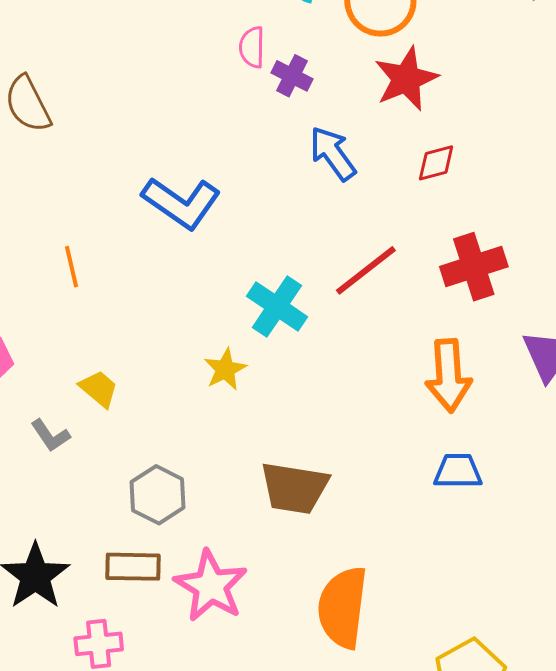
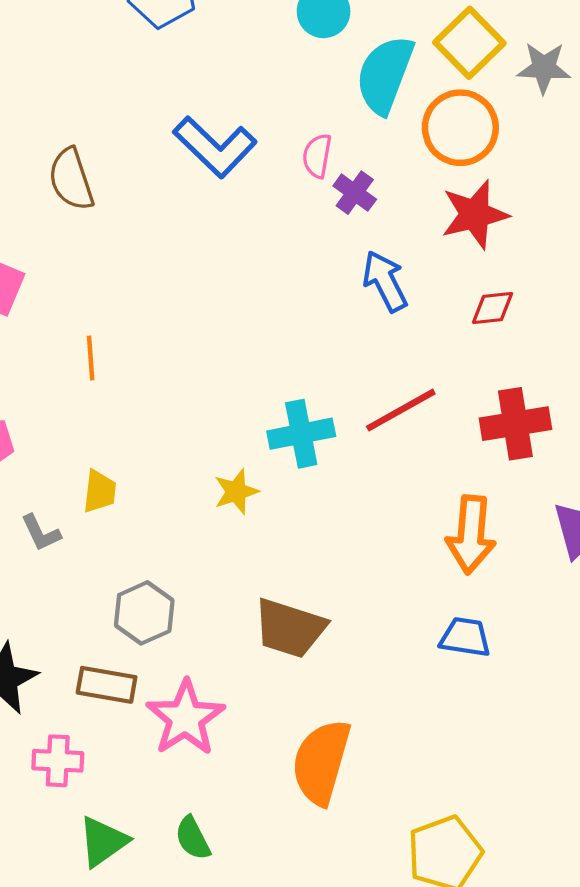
blue L-shape: (181, 203) -> (215, 147), moved
cyan cross: (277, 306) -> (301, 434), turned 36
yellow trapezoid: (99, 389) -> (100, 491), turned 48

